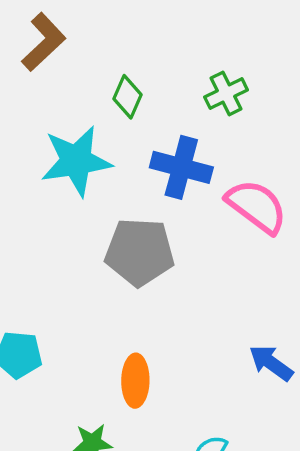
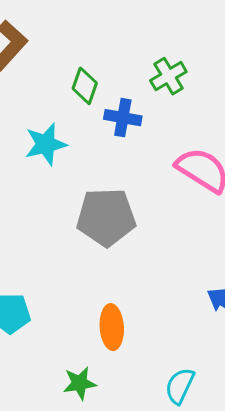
cyan star: (76, 161) -> (46, 144), size x0.7
blue cross: (181, 167) -> (123, 118), moved, size x0.7

